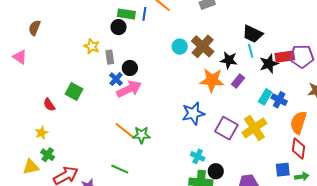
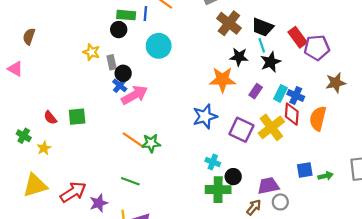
brown cross: (203, 46) -> (229, 23), moved
cyan circle: (180, 47) -> (159, 46), moved, size x1.5
red rectangle: (285, 57) -> (298, 37), moved, turned 66
black star: (269, 64) -> (271, 62), moved
black circle: (130, 68) -> (123, 73), moved
purple rectangle: (238, 81) -> (256, 91), moved
green square: (74, 91) -> (77, 117), moved, turned -30
red diamond: (299, 149) -> (292, 114), moved
green cross: (48, 155) -> (24, 136), moved
yellow triangle: (31, 167) -> (35, 185), size x1.4

